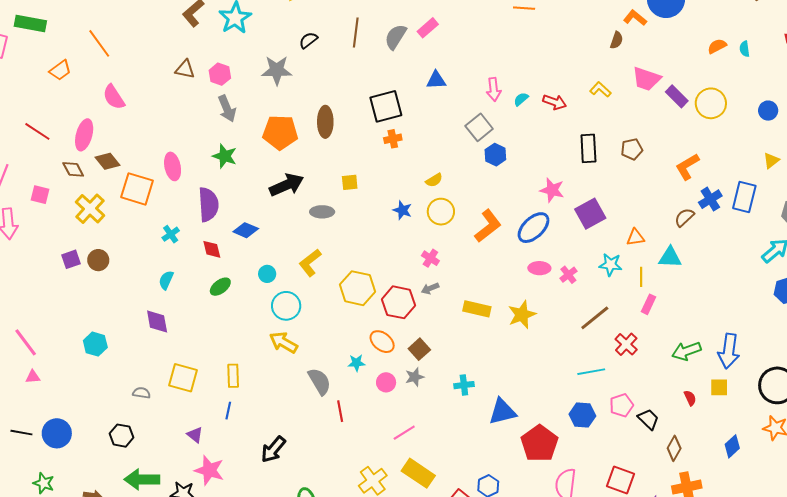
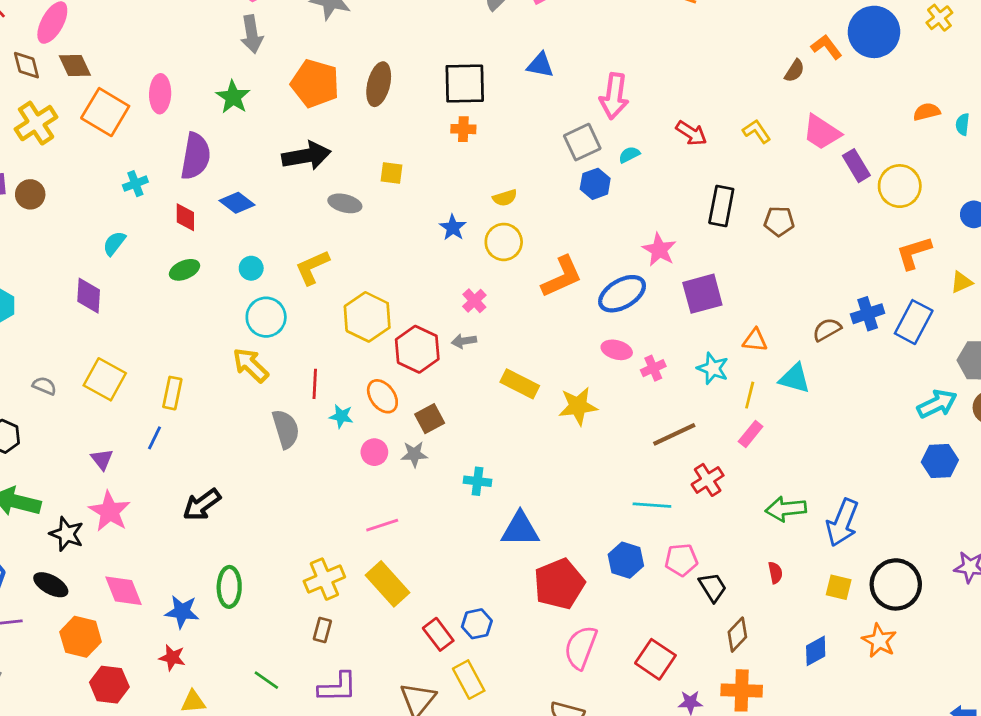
pink arrow: (494, 89) -> (614, 96), size x1.4
cyan semicircle: (521, 99) -> (629, 155), moved
orange L-shape: (687, 167) -> (914, 253), moved
yellow square: (719, 387) -> (839, 587), moved
red line: (340, 411) -> (315, 384), moved

